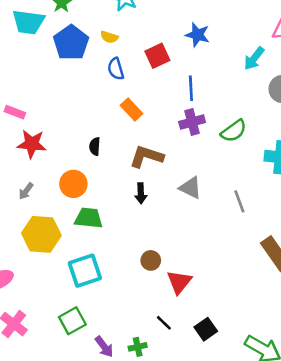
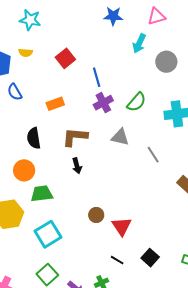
blue star: (197, 35) -> (113, 16), moved
blue semicircle: (116, 69) -> (15, 92), moved
orange rectangle: (132, 109) -> (55, 104), turned -54
black semicircle: (95, 146) -> (34, 138), size x1.5
gray triangle: (191, 188) -> (120, 137), moved

